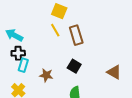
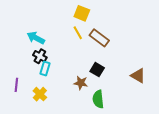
brown rectangle: (76, 35) -> (99, 38), turned -36
black cross: (18, 53) -> (40, 56), turned 32
brown star: (46, 75) -> (81, 83), moved

